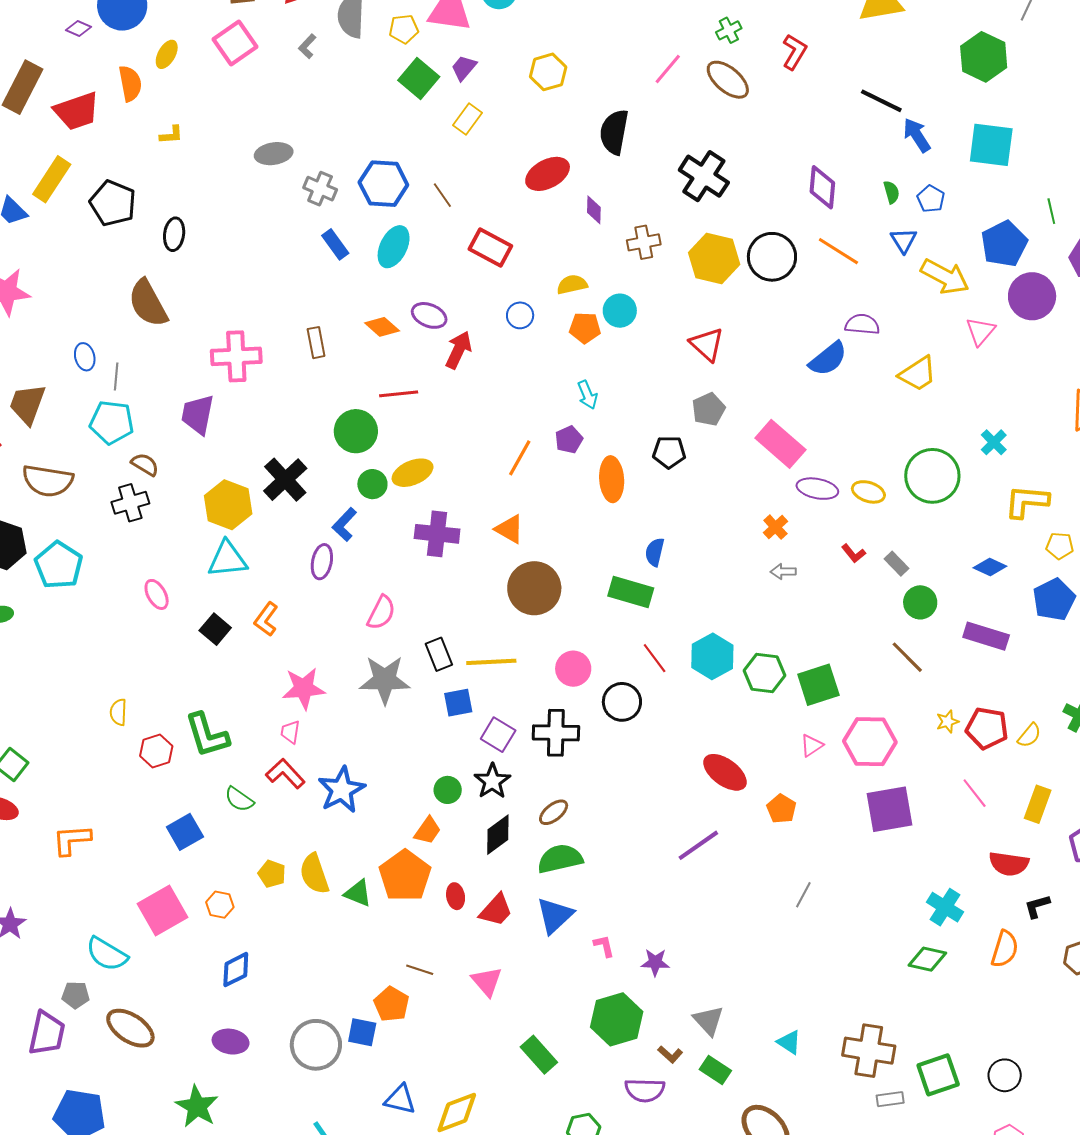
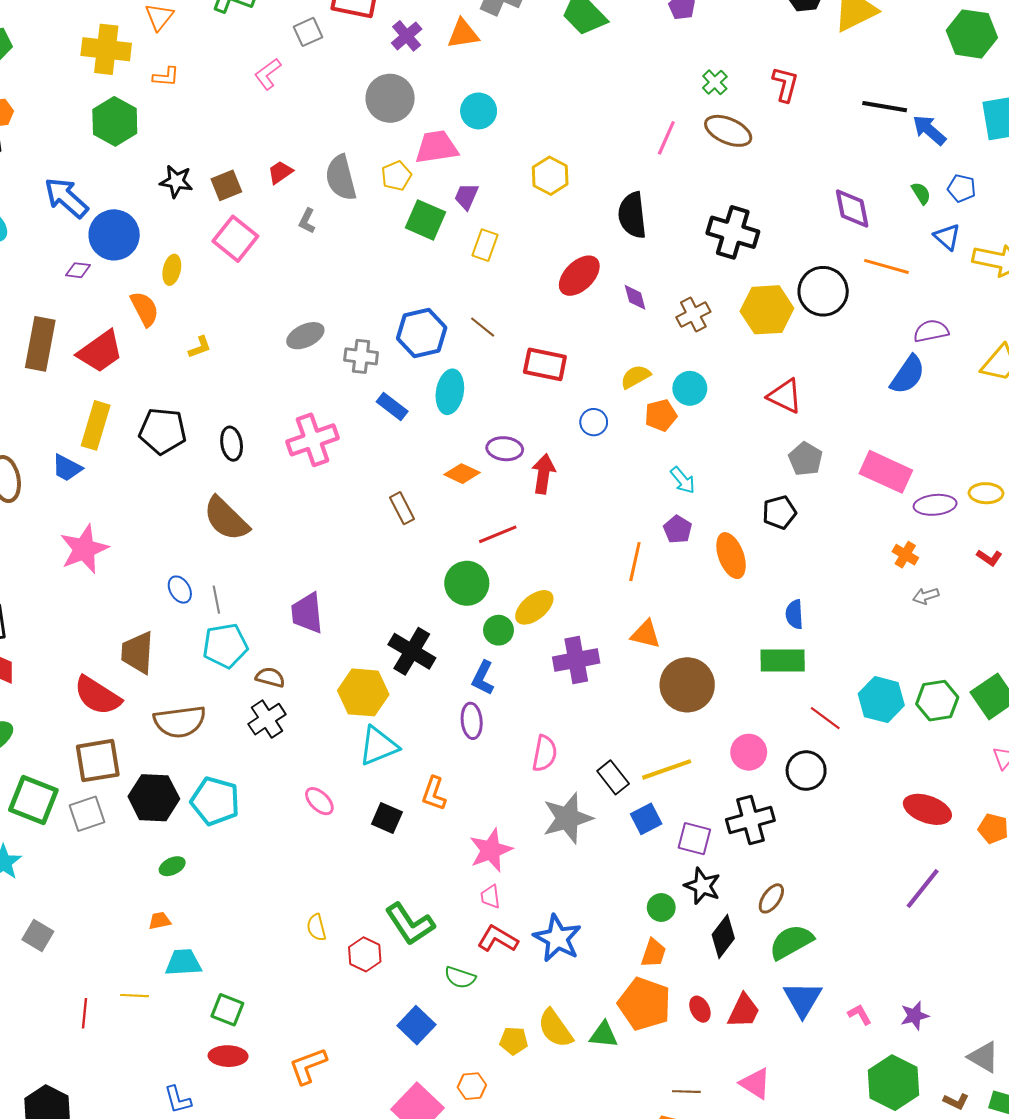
pink cross: (236, 356) -> (313, 440), moved

